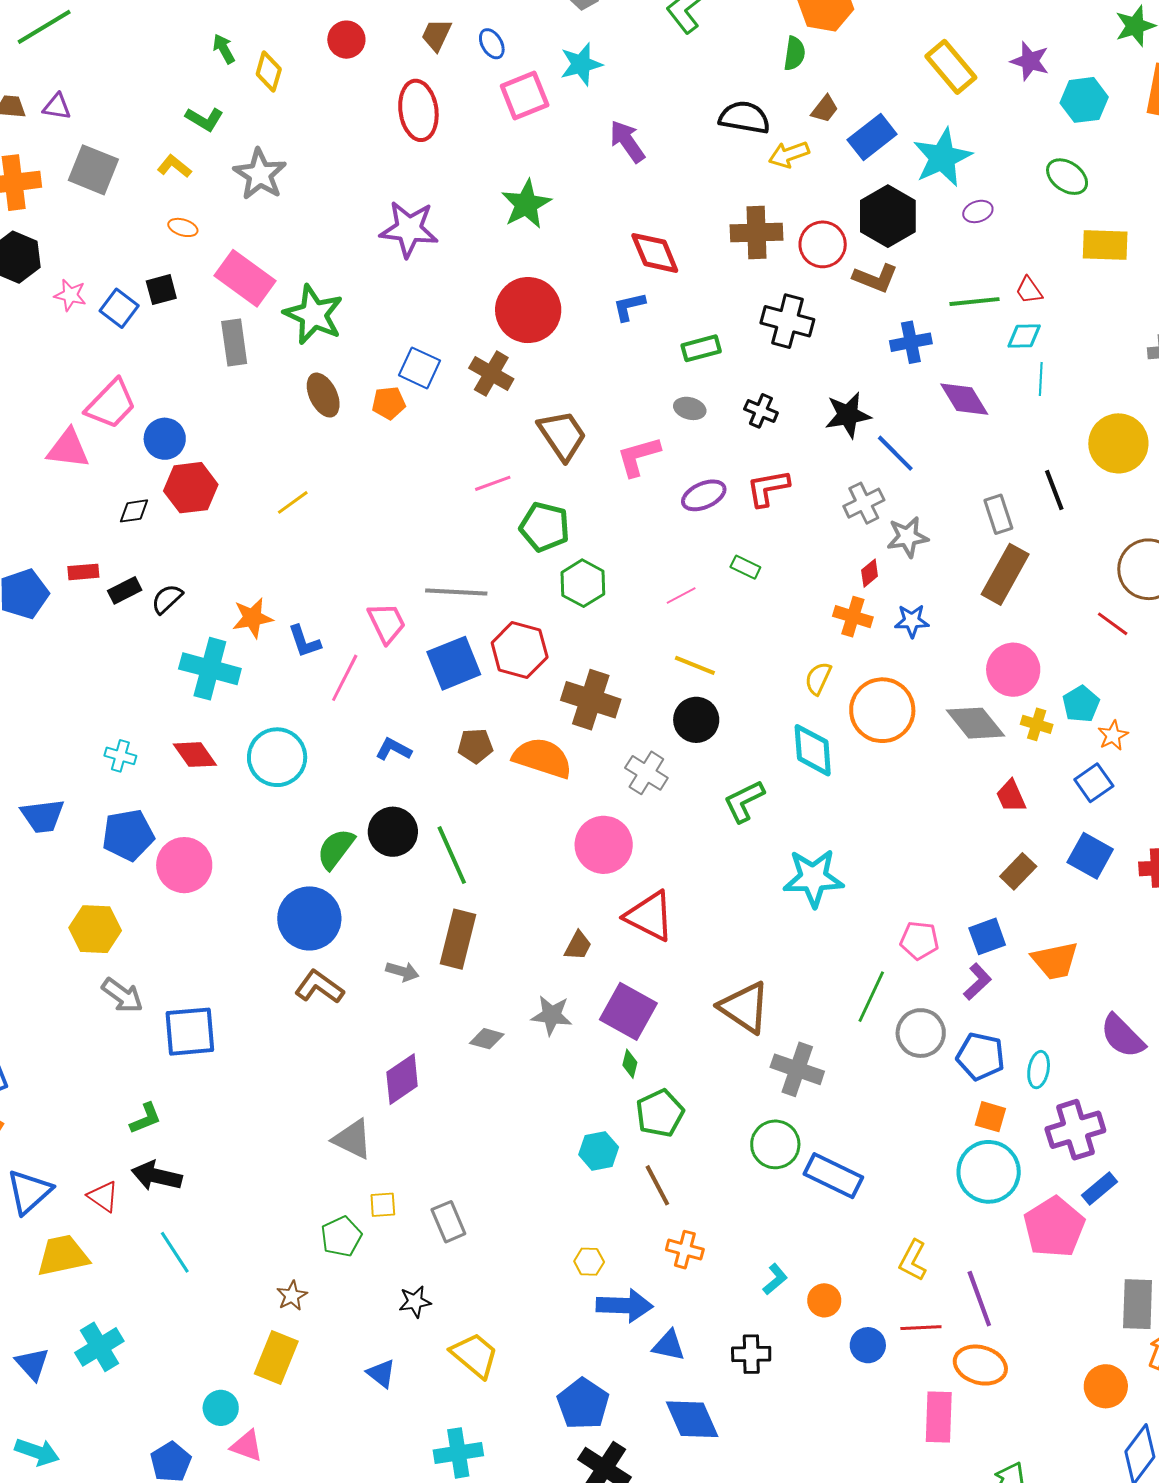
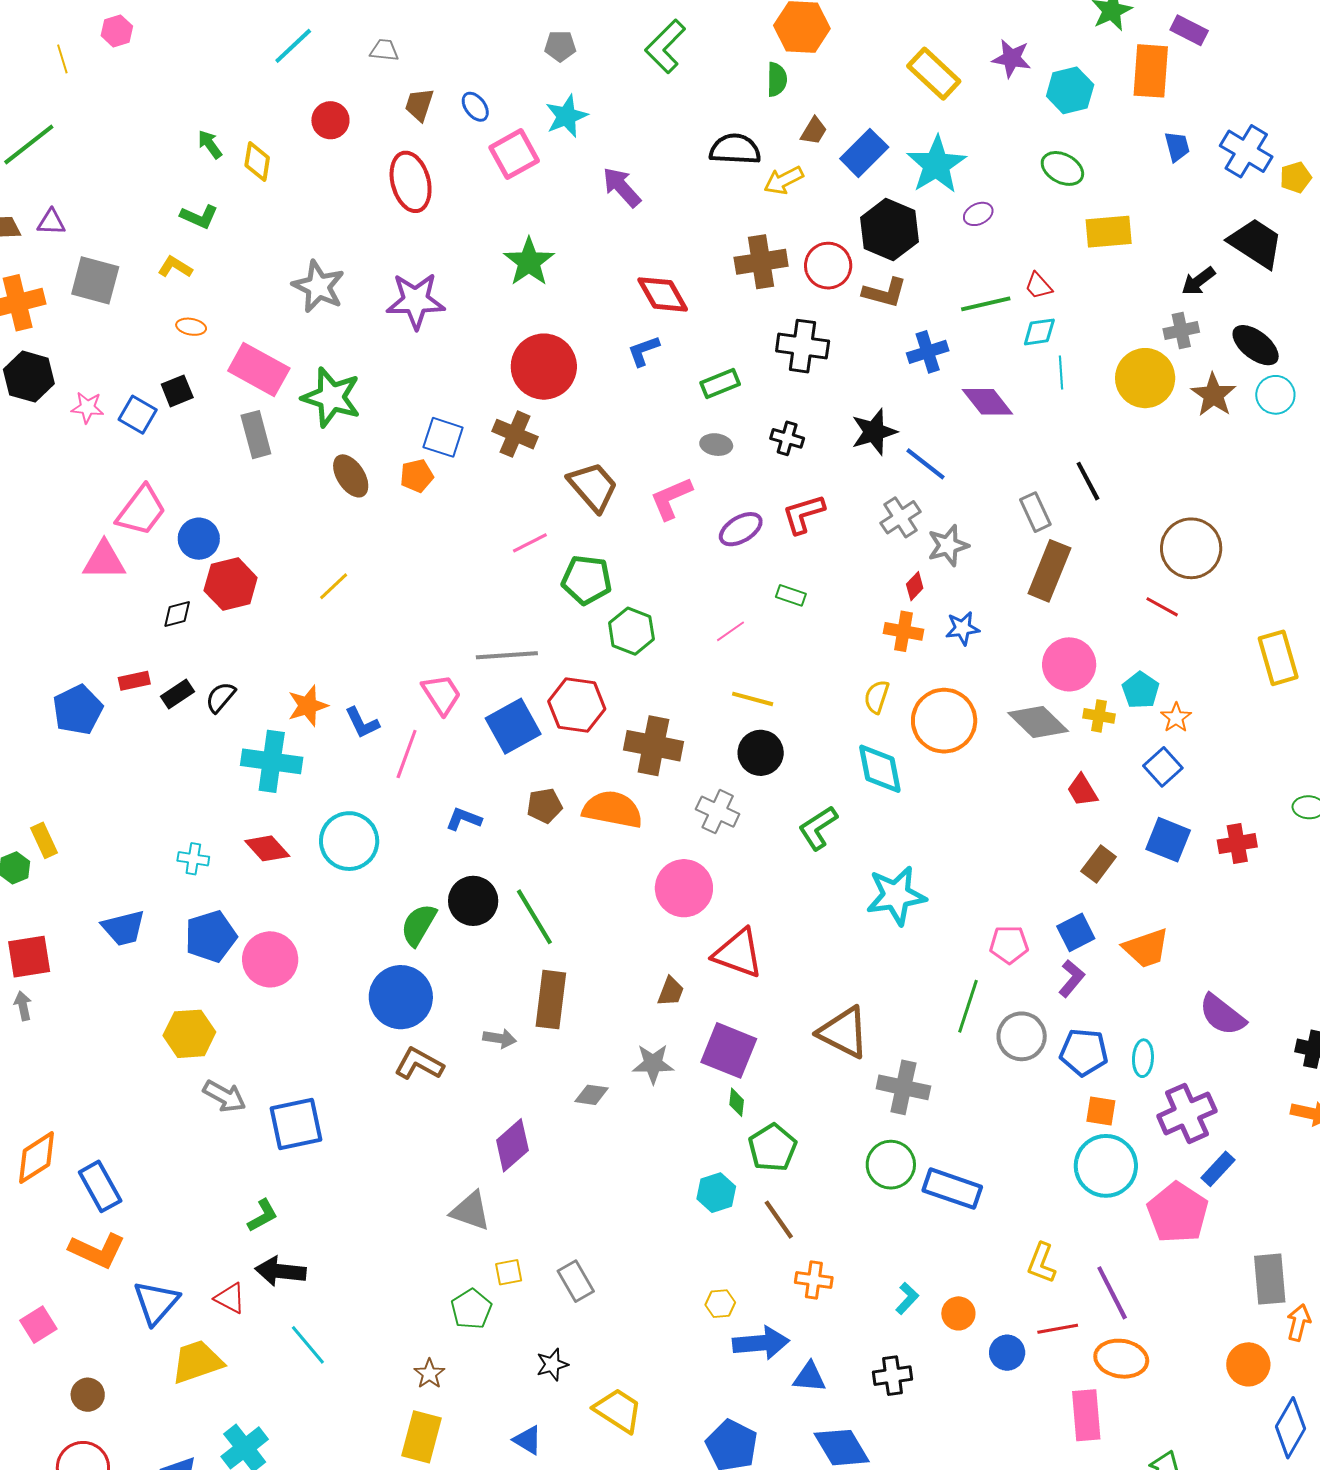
gray star: (260, 174) -> (318, 286), moved
yellow circle: (1118, 443) -> (1145, 378), moved

